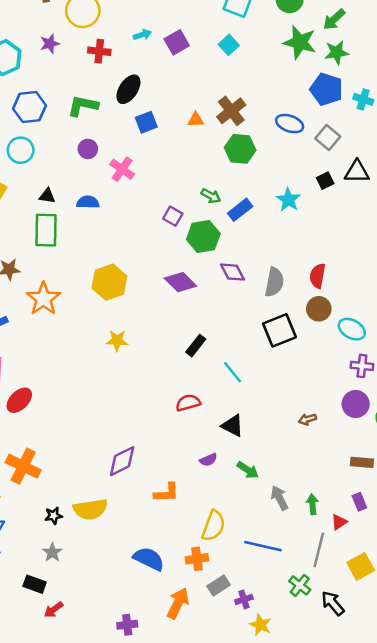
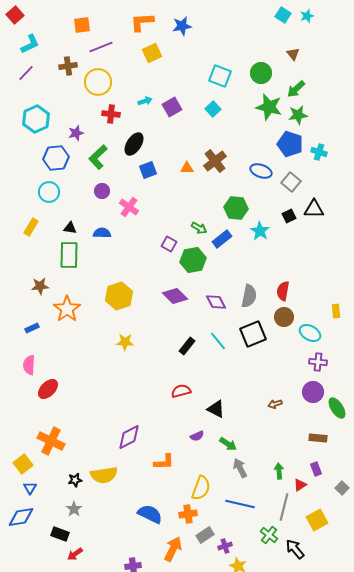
purple star: (50, 44) -> (76, 133), moved
green L-shape: (83, 106) -> (98, 157), turned -55
green hexagon: (240, 149) -> (236, 208), moved
purple diamond: (233, 272) -> (216, 302), moved
cyan line: (233, 372) -> (218, 341), moved
gray arrow: (279, 498) -> (240, 468), moved

